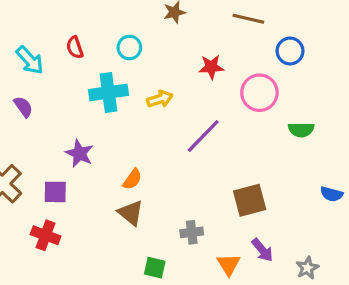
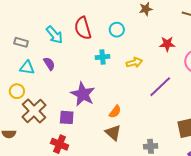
red semicircle: (75, 47) -> (83, 28), size x1.6
cyan cross: (108, 92) -> (103, 57), size x0.6
purple star: (79, 153) -> (83, 94), size x1.4

